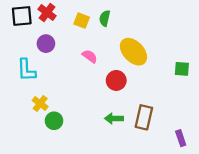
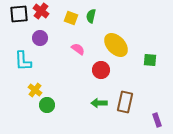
green square: (182, 69) -> (150, 60), moved

